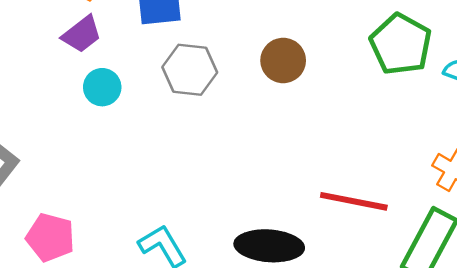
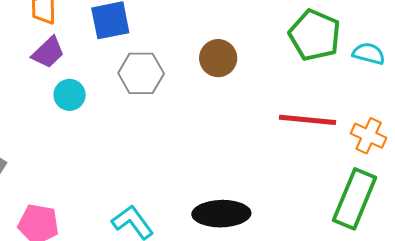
red line: (354, 201) -> (307, 120), moved

